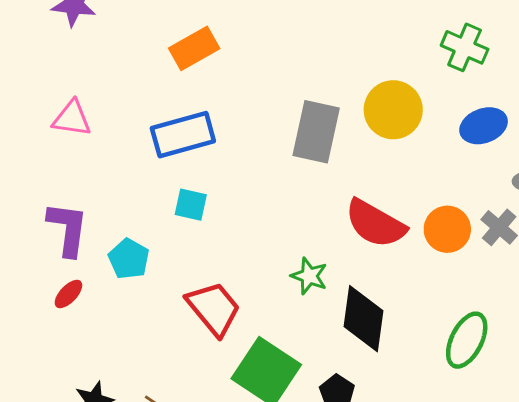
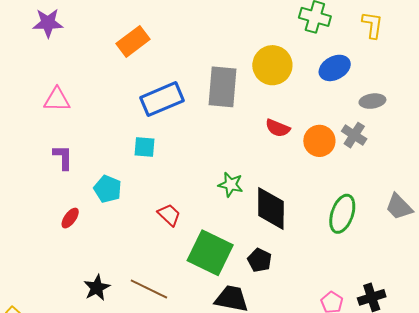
blue rectangle: (183, 135) -> (162, 99), moved
red semicircle: (375, 224) -> (278, 128), moved, size x0.6
purple L-shape: (68, 229) -> (63, 157), moved, size x0.7
red trapezoid: (214, 308) -> (169, 215), size x0.6

